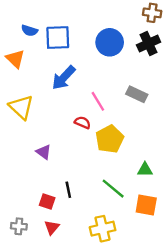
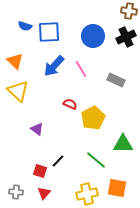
orange triangle: (15, 59) -> (15, 61), moved
pink line: (98, 101) -> (81, 69), moved
green triangle: (145, 170) -> (123, 144), size x1.5
black line: (68, 190) -> (58, 161), turned 56
orange square: (146, 205) -> (117, 188), moved

